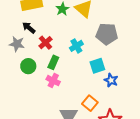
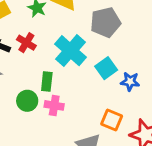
red cross: (45, 43) -> (26, 43), moved
cyan cross: (76, 46) -> (70, 51), size x1.6
green circle: (28, 66) -> (27, 101), moved

